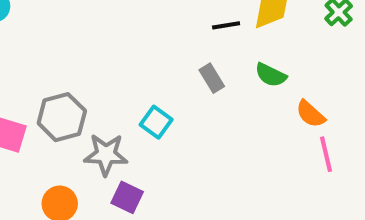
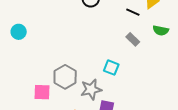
black line: (226, 25) -> (133, 12), turned 48

